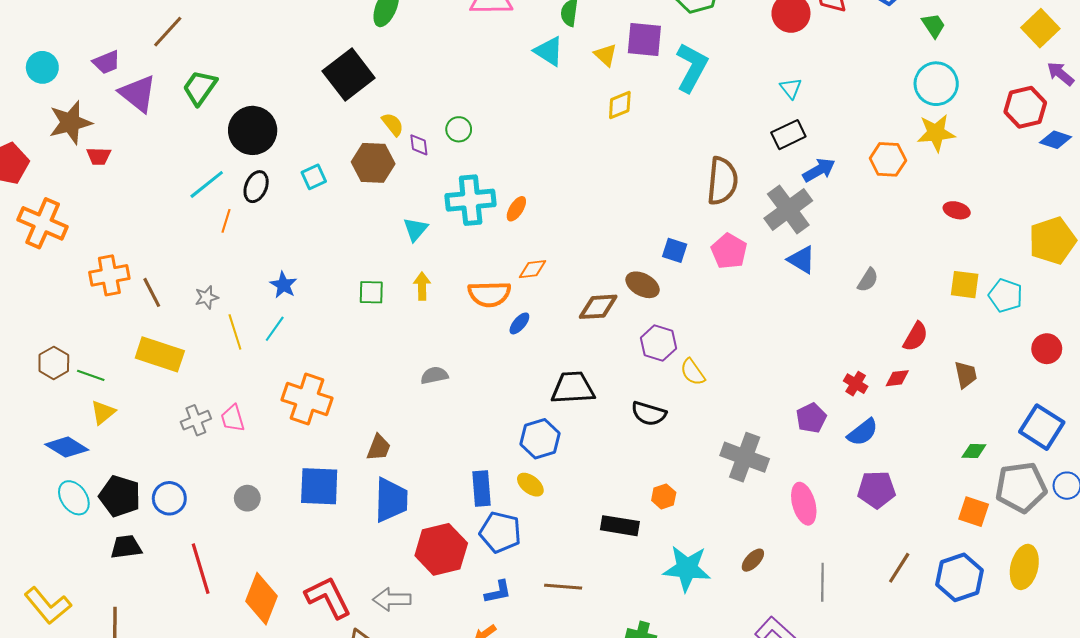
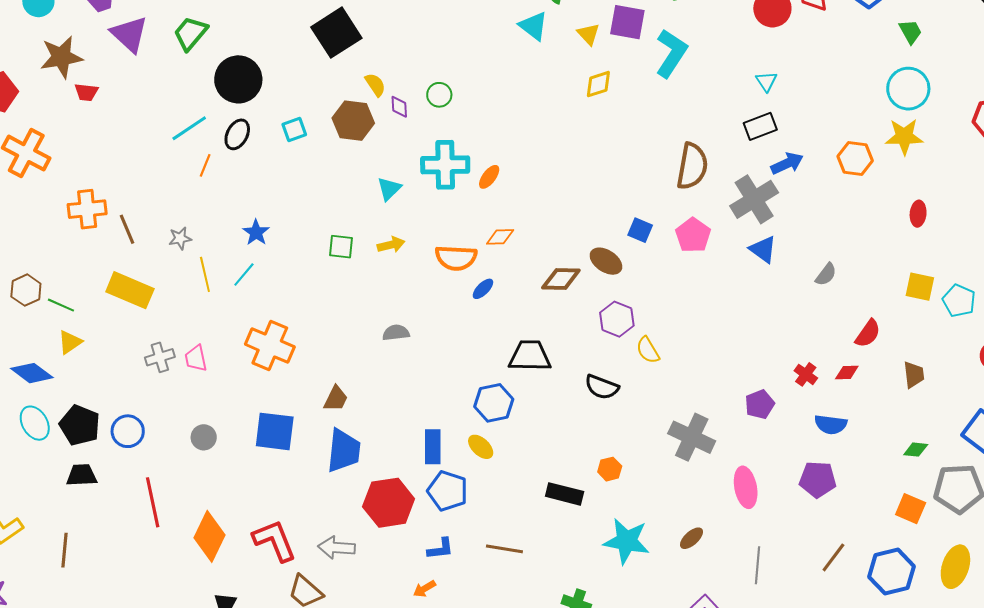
red ellipse: (957, 210) -> (918, 214), turned 75
yellow arrow: (422, 286) -> (391, 245), turned 72
blue semicircle: (863, 432) -> (831, 424), moved, turned 40

